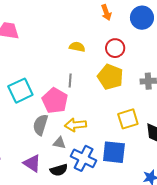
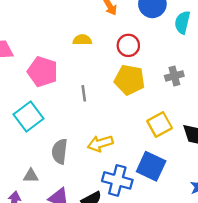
yellow semicircle: (77, 47) -> (82, 40), moved
pink pentagon: (55, 101) -> (43, 72), moved
gray triangle: (59, 143) -> (31, 176), moved
blue square: (114, 152) -> (151, 166), turned 30

